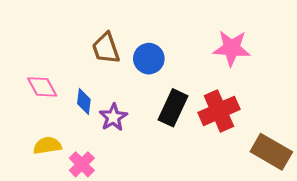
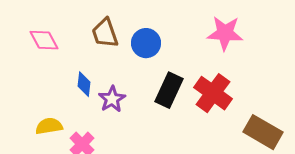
pink diamond: (42, 87) -> (44, 40), moved
red cross: (219, 111) -> (213, 93), turned -30

